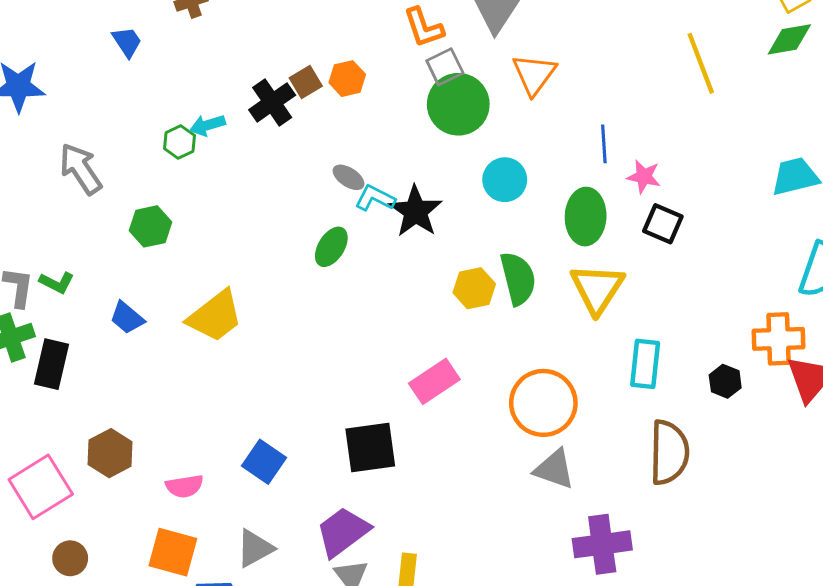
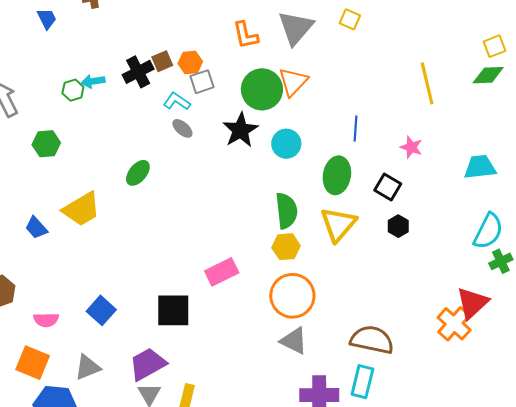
gray square: (445, 67) -> (202, 82), moved
orange triangle: (534, 74) -> (293, 82), moved
pink star: (644, 177) -> (411, 147), moved
cyan L-shape: (375, 198) -> (177, 101), moved
black star: (416, 211) -> (240, 130), moved
green ellipse: (331, 247) -> (138, 173), moved
yellow hexagon: (474, 288) -> (286, 247), moved
blue trapezoid: (127, 318) -> (36, 228), moved
orange cross: (779, 339) -> (454, 324), moved, turned 36
cyan rectangle: (645, 364) -> (362, 382), moved
black hexagon: (725, 381) -> (398, 226), moved
brown semicircle: (669, 452) -> (372, 340), turned -87

